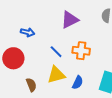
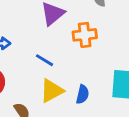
orange cross: (81, 51) -> (85, 35), moved

